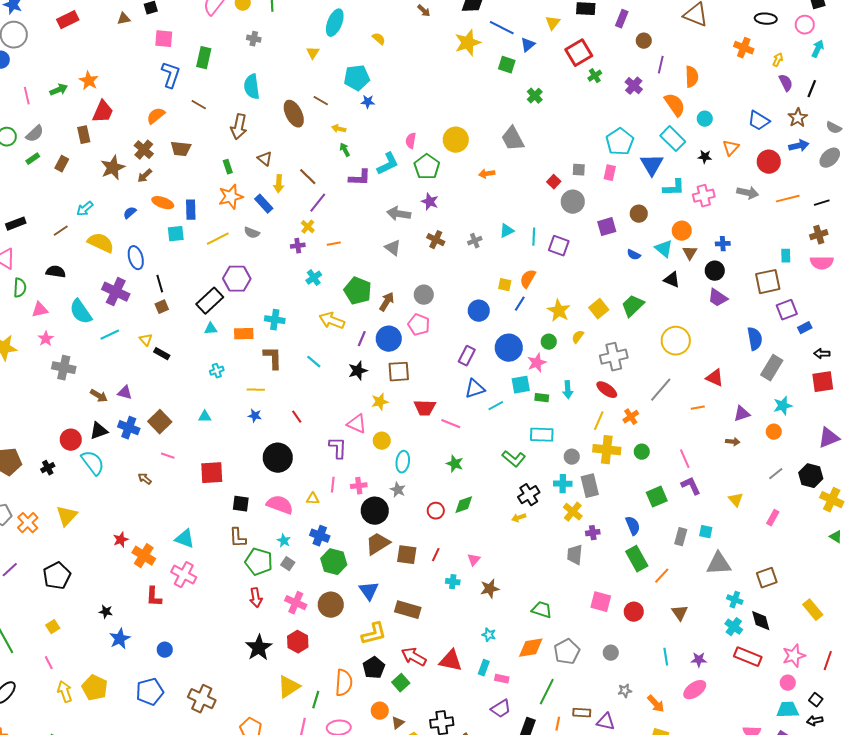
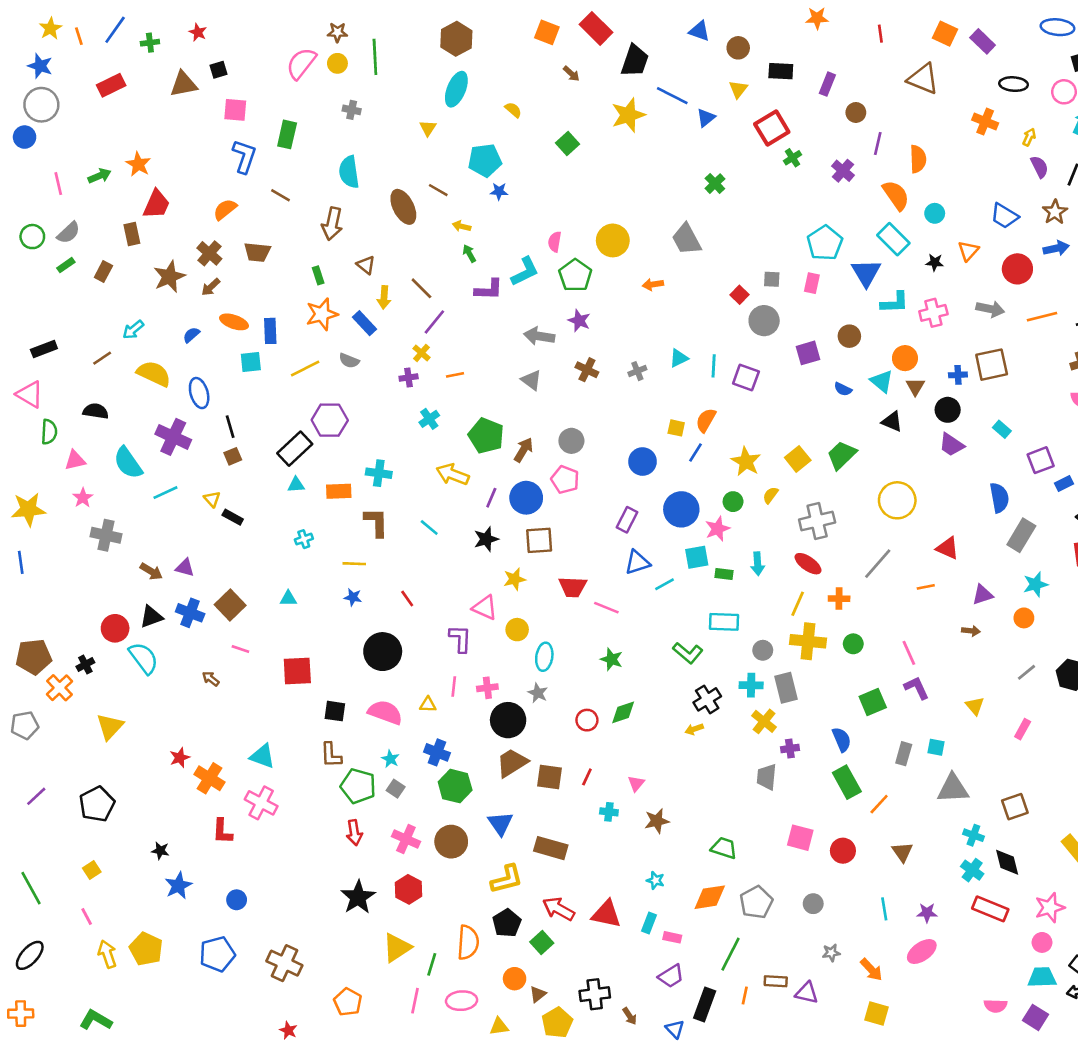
brown triangle: (124, 19) -> (184, 84), size x1.6
green square: (507, 65) -> (568, 144), moved, turned 30
cyan rectangle: (786, 256) -> (1002, 429), moved, turned -48
brown square: (768, 282) -> (992, 365), moved
orange cross: (631, 417) -> (839, 599), turned 35
orange cross: (28, 523) -> (59, 688), moved

